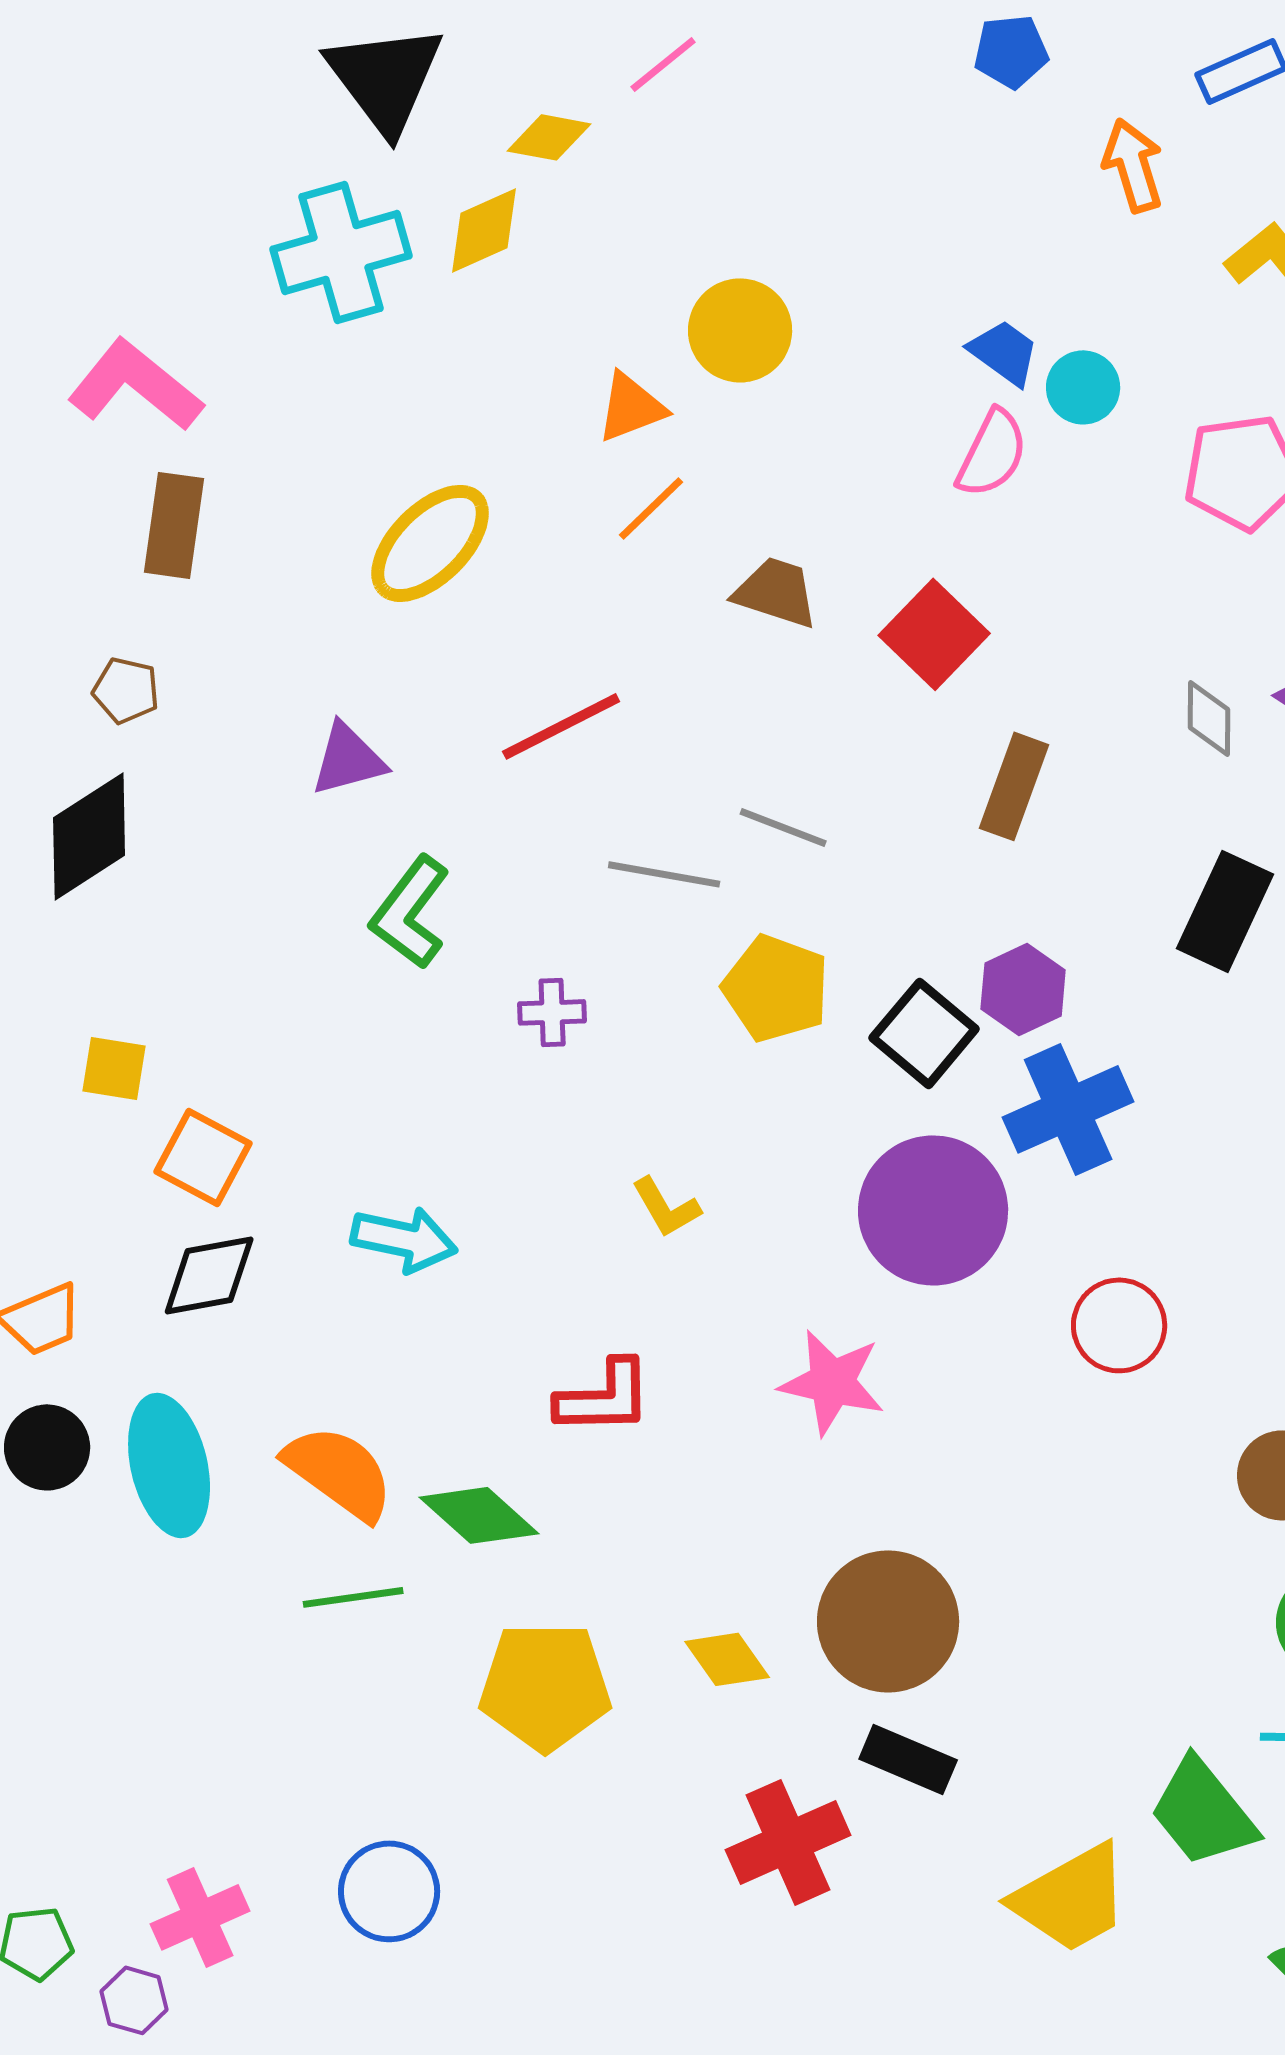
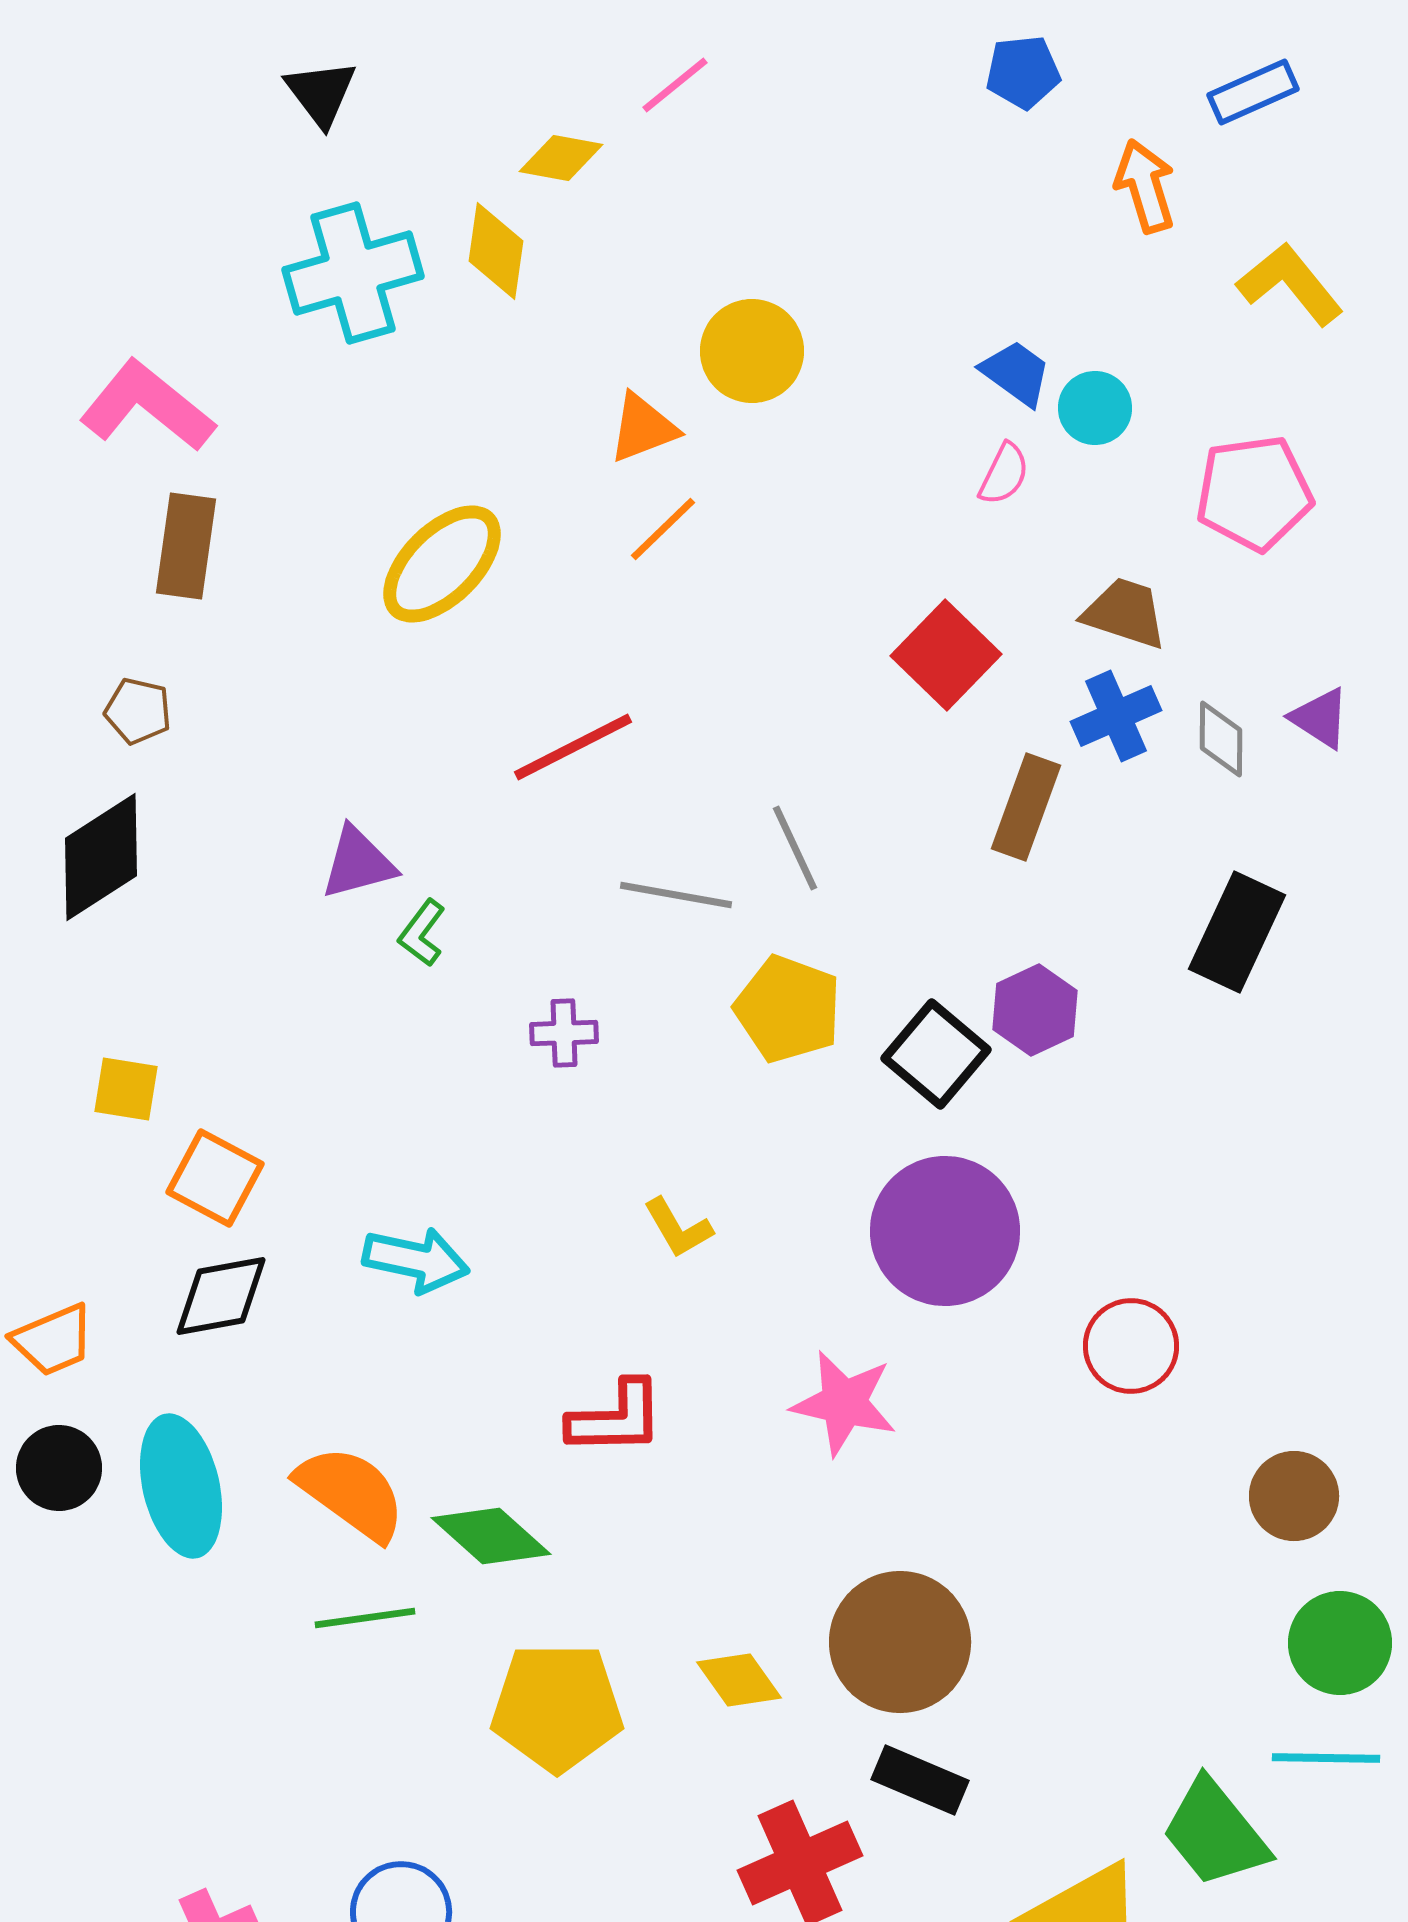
black triangle: (385, 78) -> (321, 93), moved, size x0.6
yellow diamond: (484, 230) -> (496, 251), turned -58
pink semicircle: (992, 453) -> (1004, 474), size x0.7
brown trapezoid: (776, 592) -> (1125, 613), moved
purple triangle: (348, 759) -> (358, 863), moved
gray line: (783, 827) -> (795, 848), turned 44
green L-shape: (410, 912) -> (422, 933), size x0.6
blue cross: (1068, 1109) -> (1116, 716), moved, size x0.7

